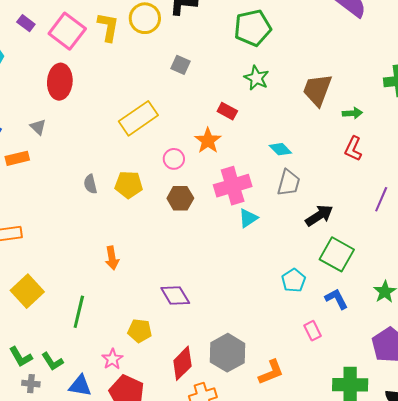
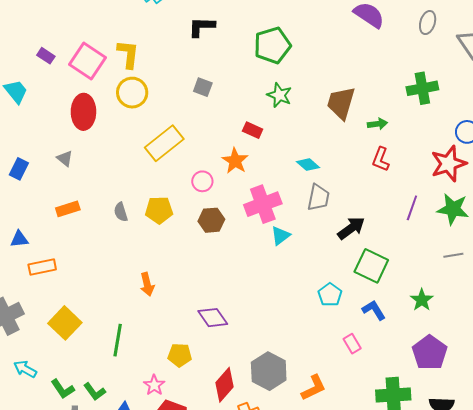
yellow circle: (145, 18) -> (132, 93), moved
orange rectangle: (17, 158) -> (68, 209), moved

